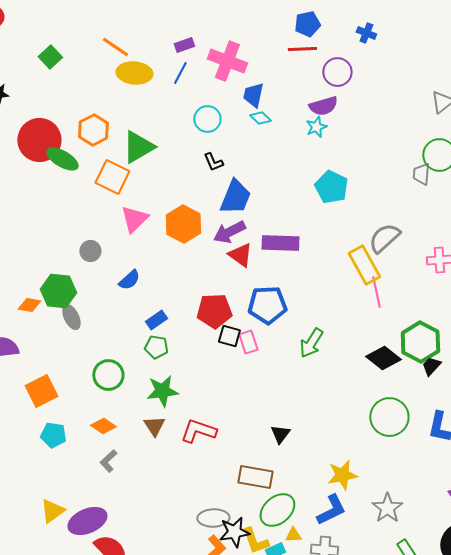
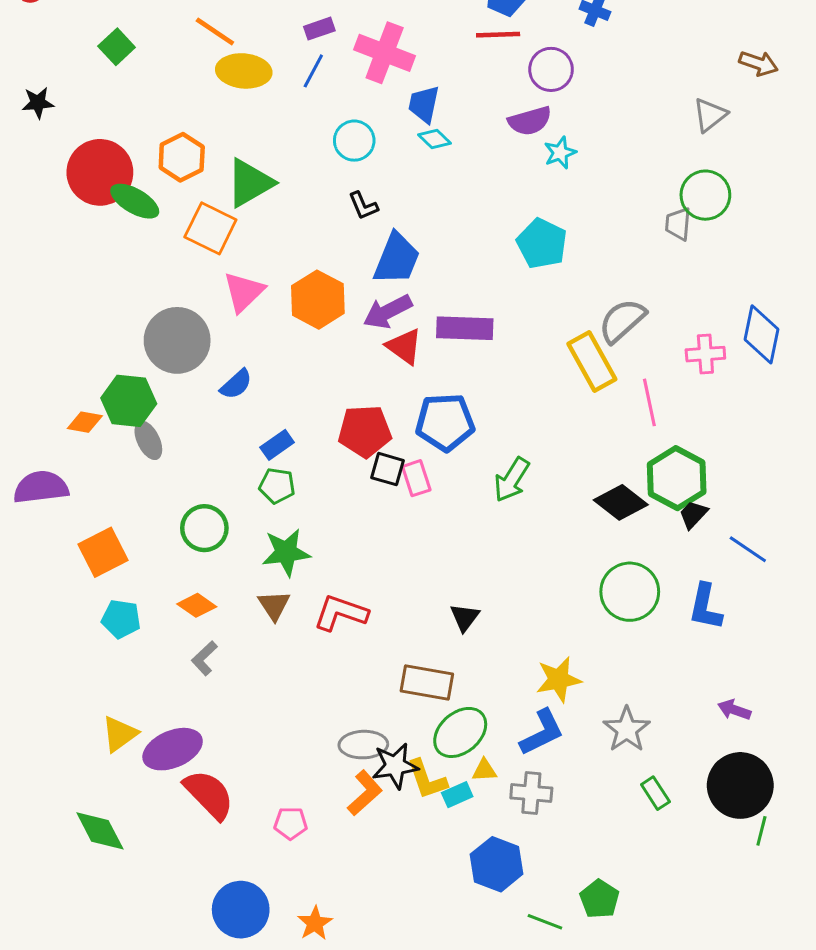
cyan star: (316, 127) -> (560, 153), moved
gray circle: (90, 251) -> (177, 340), size x2.0
pink line: (376, 292) -> (649, 402), moved

